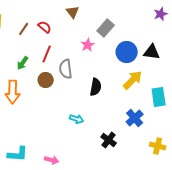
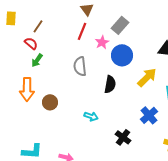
red semicircle: (45, 27) -> (31, 43), moved
blue circle: (127, 52) -> (122, 55), moved
red line: (47, 54) -> (82, 31), moved
brown circle: (46, 80) -> (50, 102), moved

